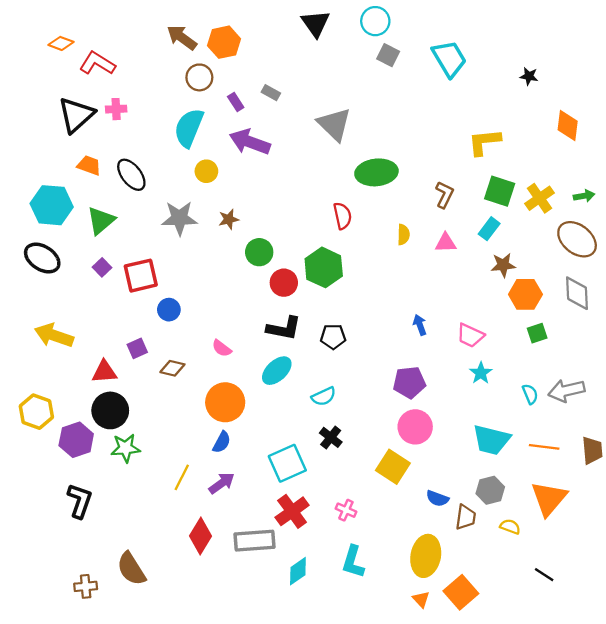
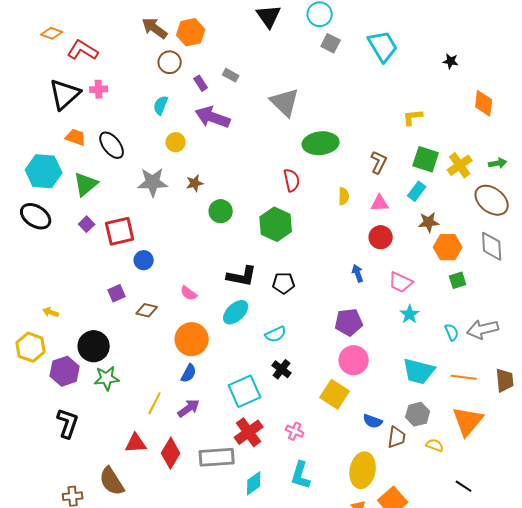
cyan semicircle: (189, 128) -> (161, 105), size x0.6
yellow L-shape: (484, 142) -> (413, 117), size x0.7
red circle: (284, 283) -> (381, 237), moved
yellow arrow: (54, 335) -> (51, 312), moved, size x0.5
red triangle: (104, 372) -> (136, 443), moved

